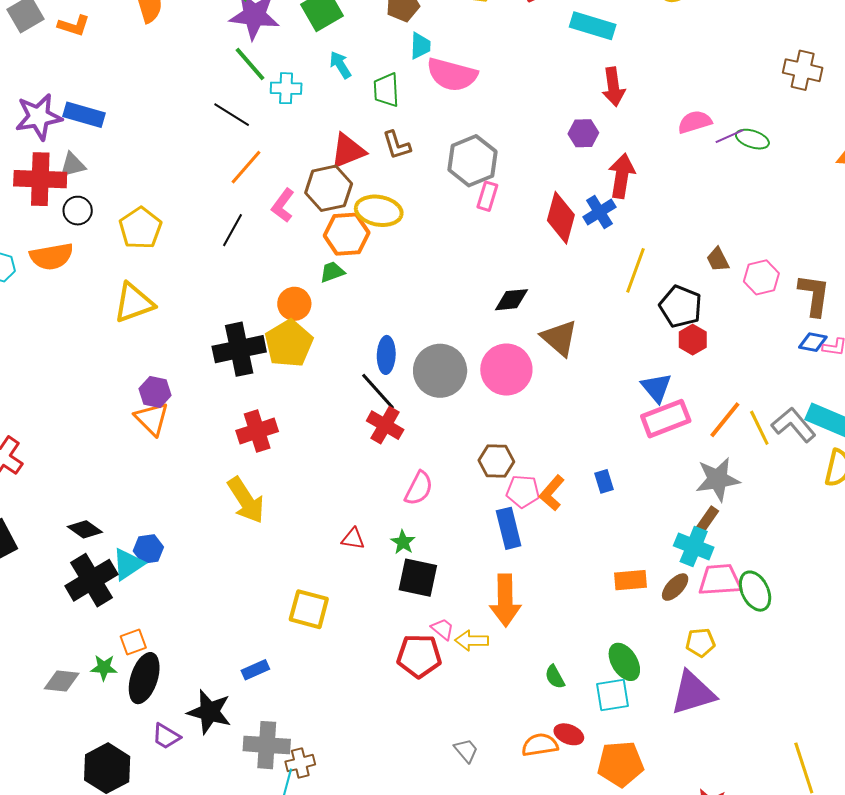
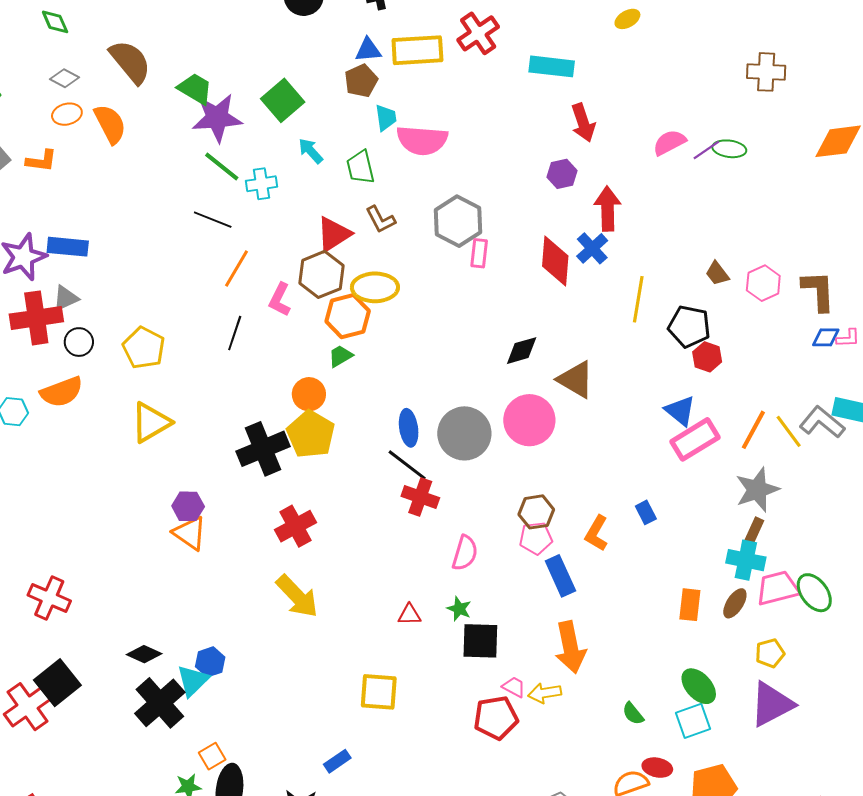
pink pentagon: (523, 491) -> (536, 538), moved
orange rectangle: (631, 580) -> (690, 605), turned -68

